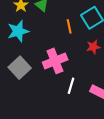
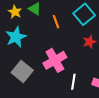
orange line: (69, 26) -> (56, 22), moved

